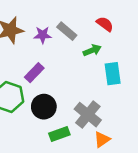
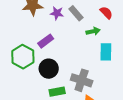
gray cross: (88, 115) -> (82, 80), turned -30

